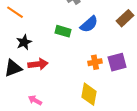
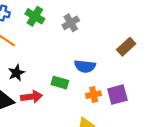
blue semicircle: (89, 24) -> (85, 66), moved, turned 48
green rectangle: (63, 31) -> (60, 83), moved

